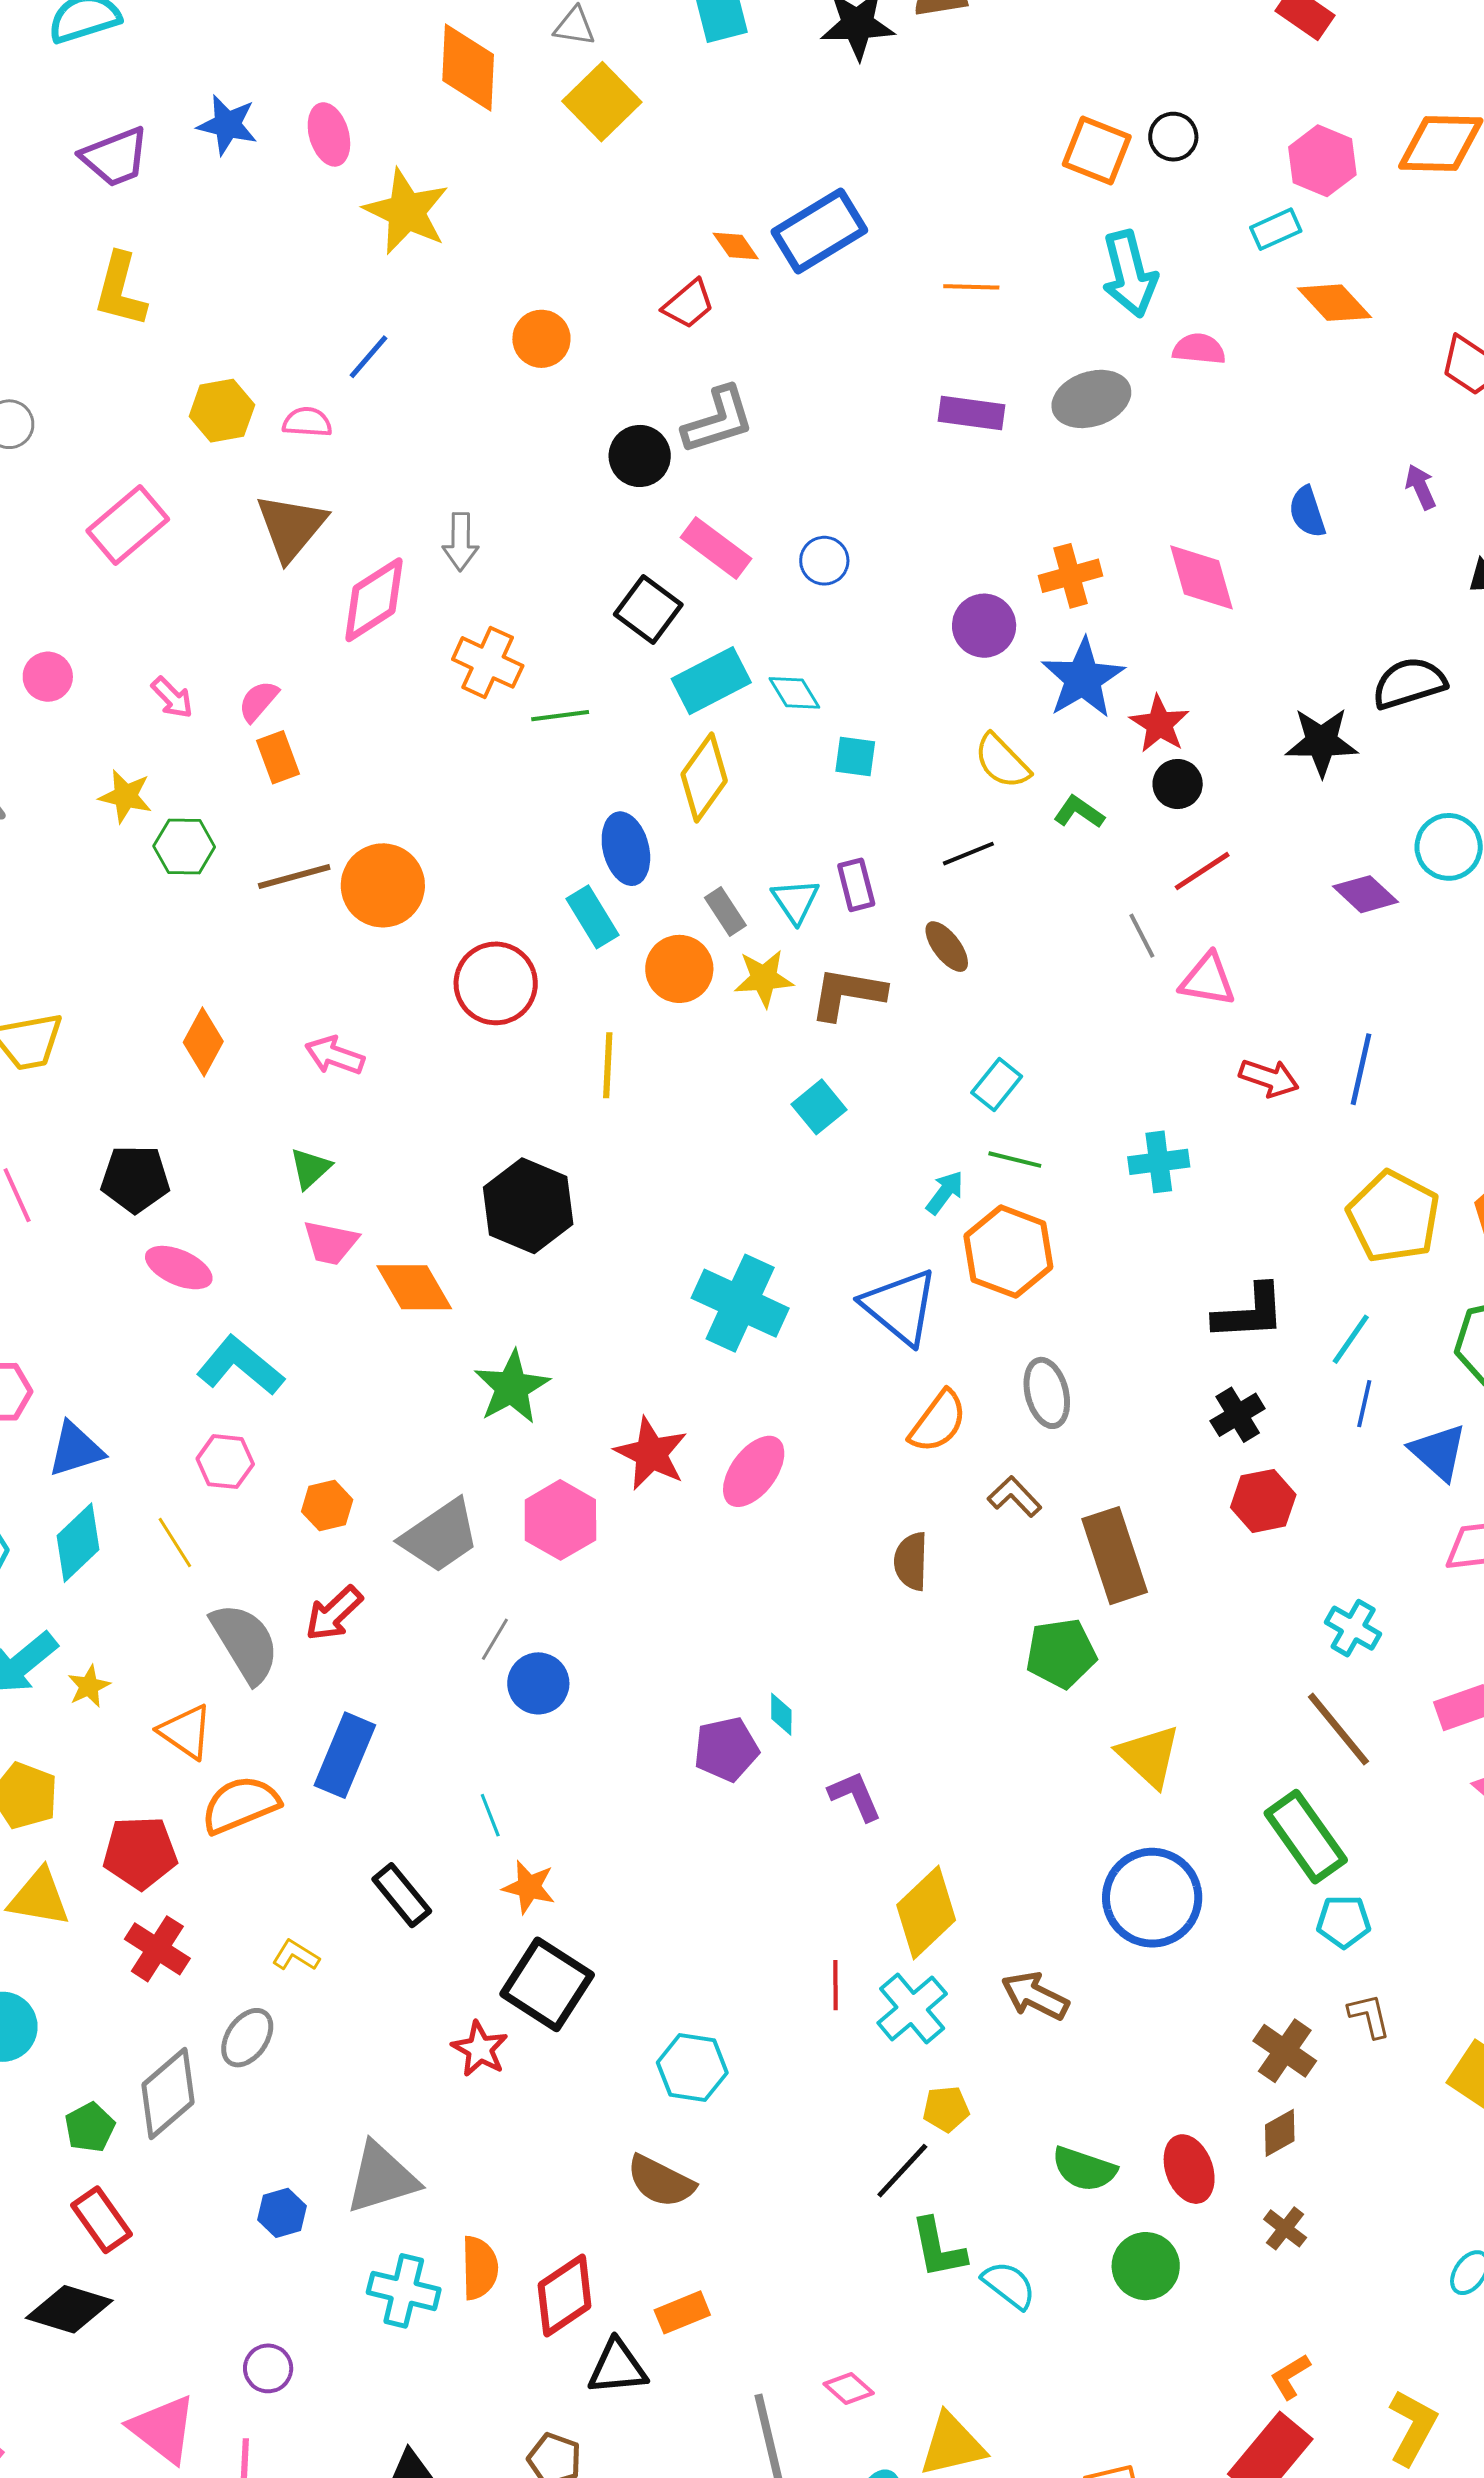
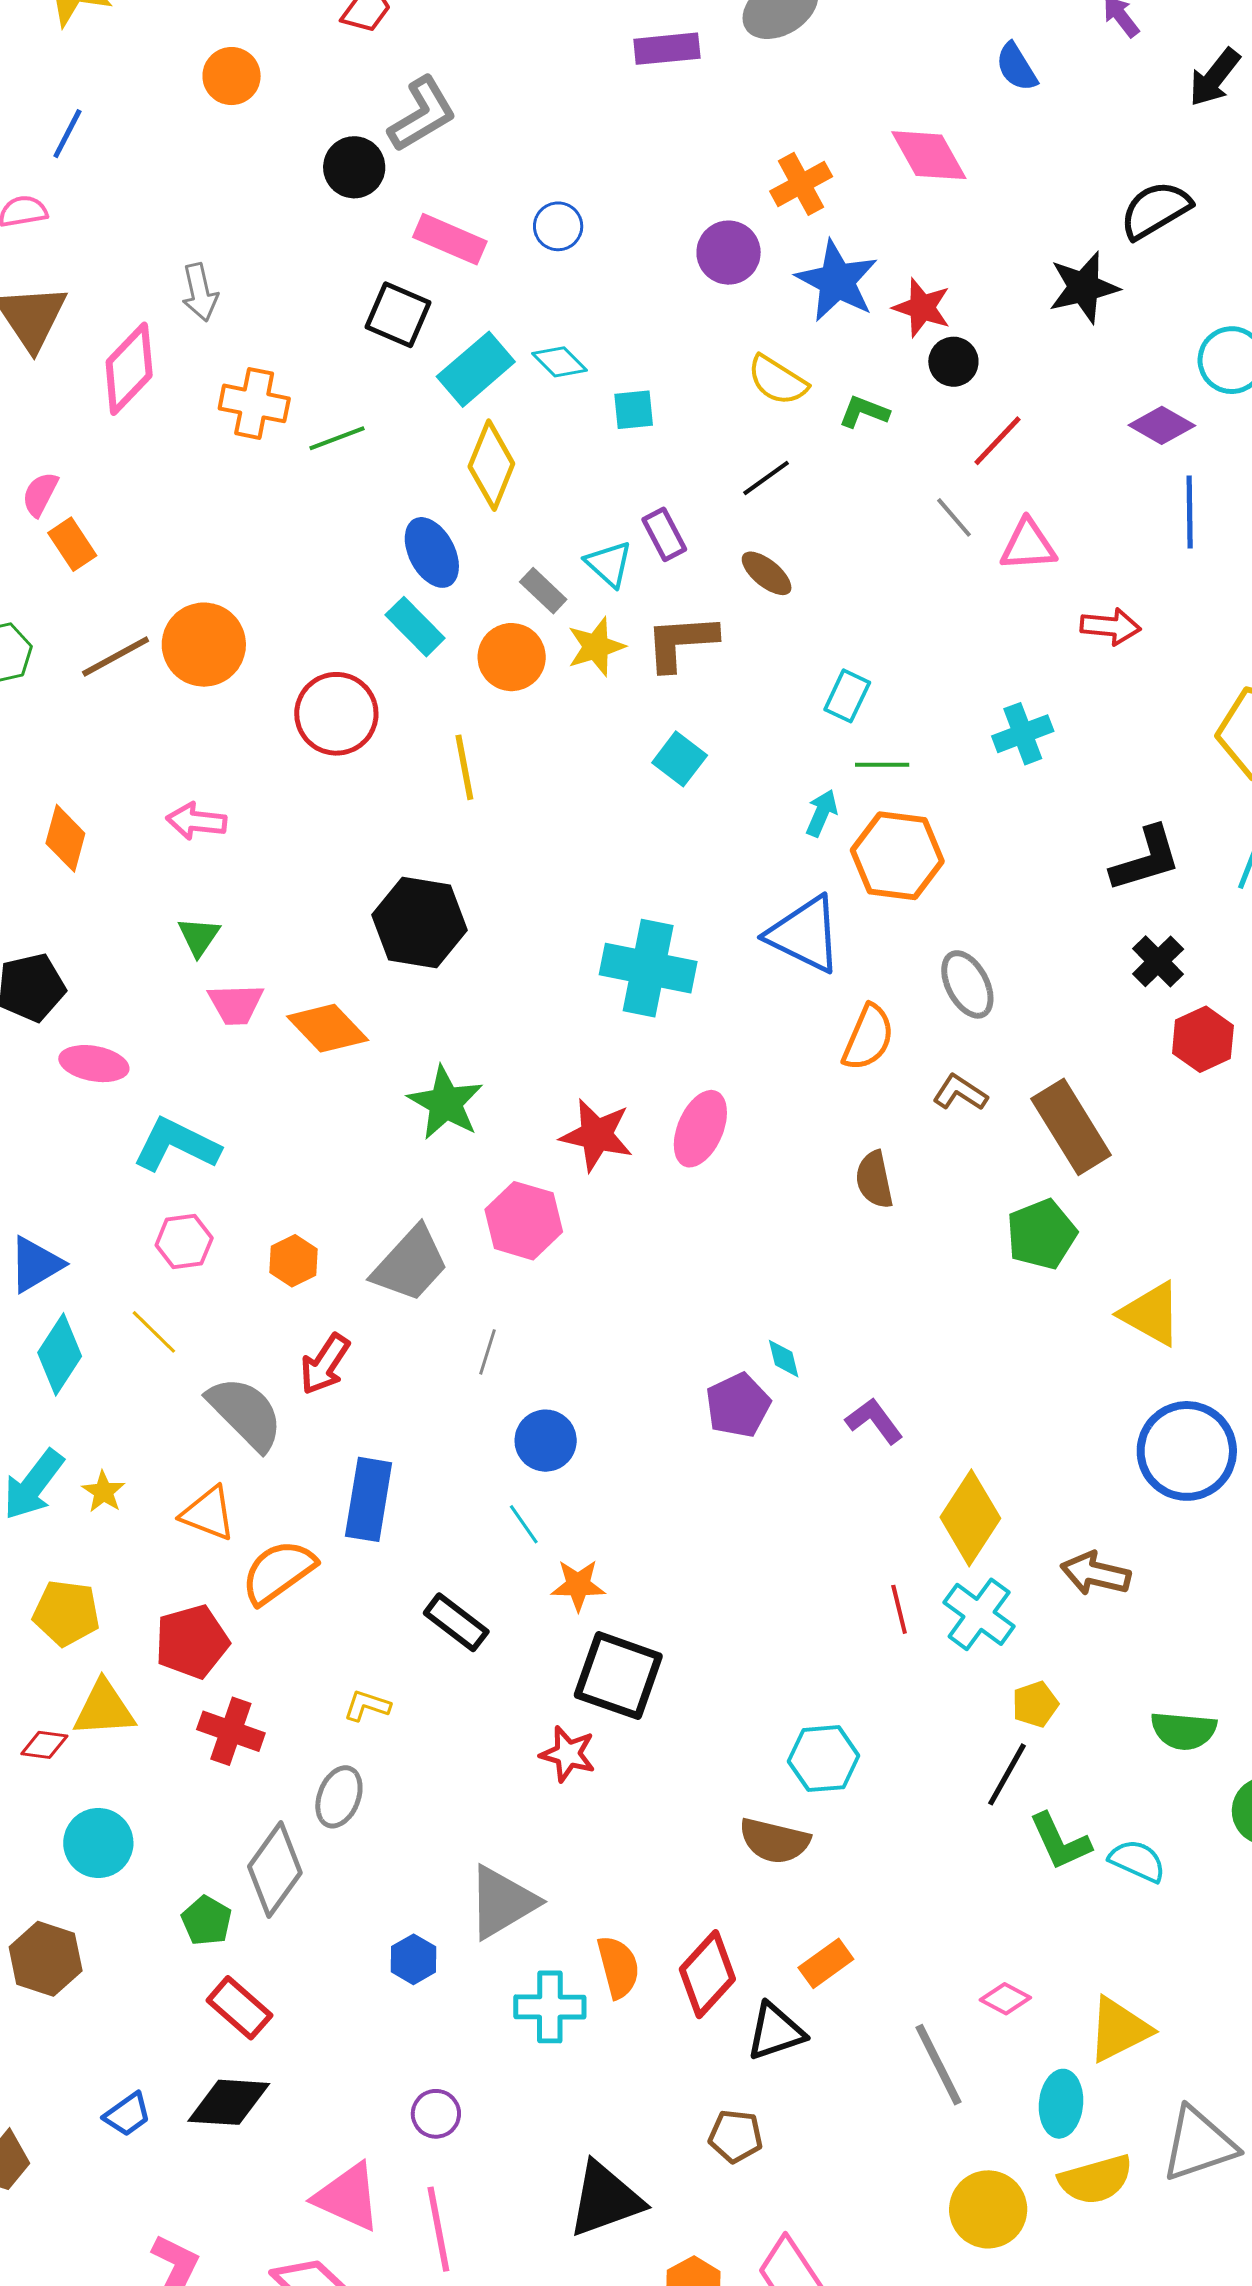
blue line: (1361, 1069) -> (1190, 512), moved
blue circle: (538, 1683) -> (546, 1441), moved
cyan hexagon: (692, 2068) -> (824, 1759), moved

